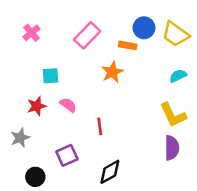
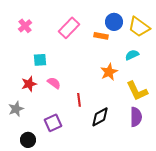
orange star: (112, 72) -> (109, 72), moved
cyan semicircle: (178, 76) -> (132, 55), moved
black diamond: (110, 172) -> (100, 117), moved

